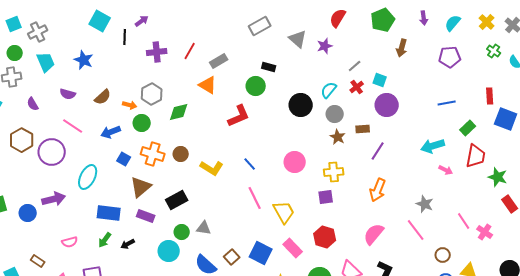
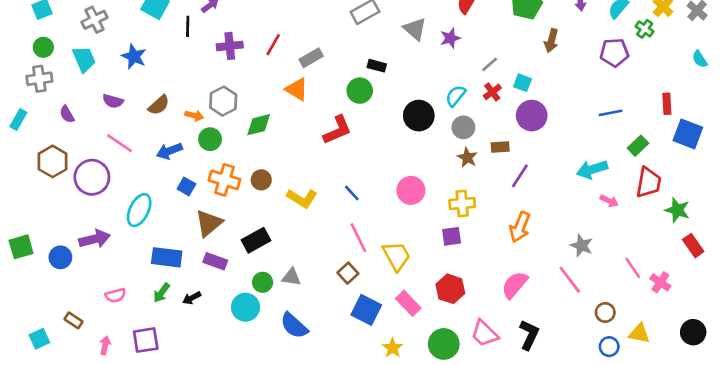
gray cross: (38, 32) -> (95, 20), moved
green cross: (494, 51) -> (645, 29), moved
brown square: (232, 257) -> (348, 273), moved

